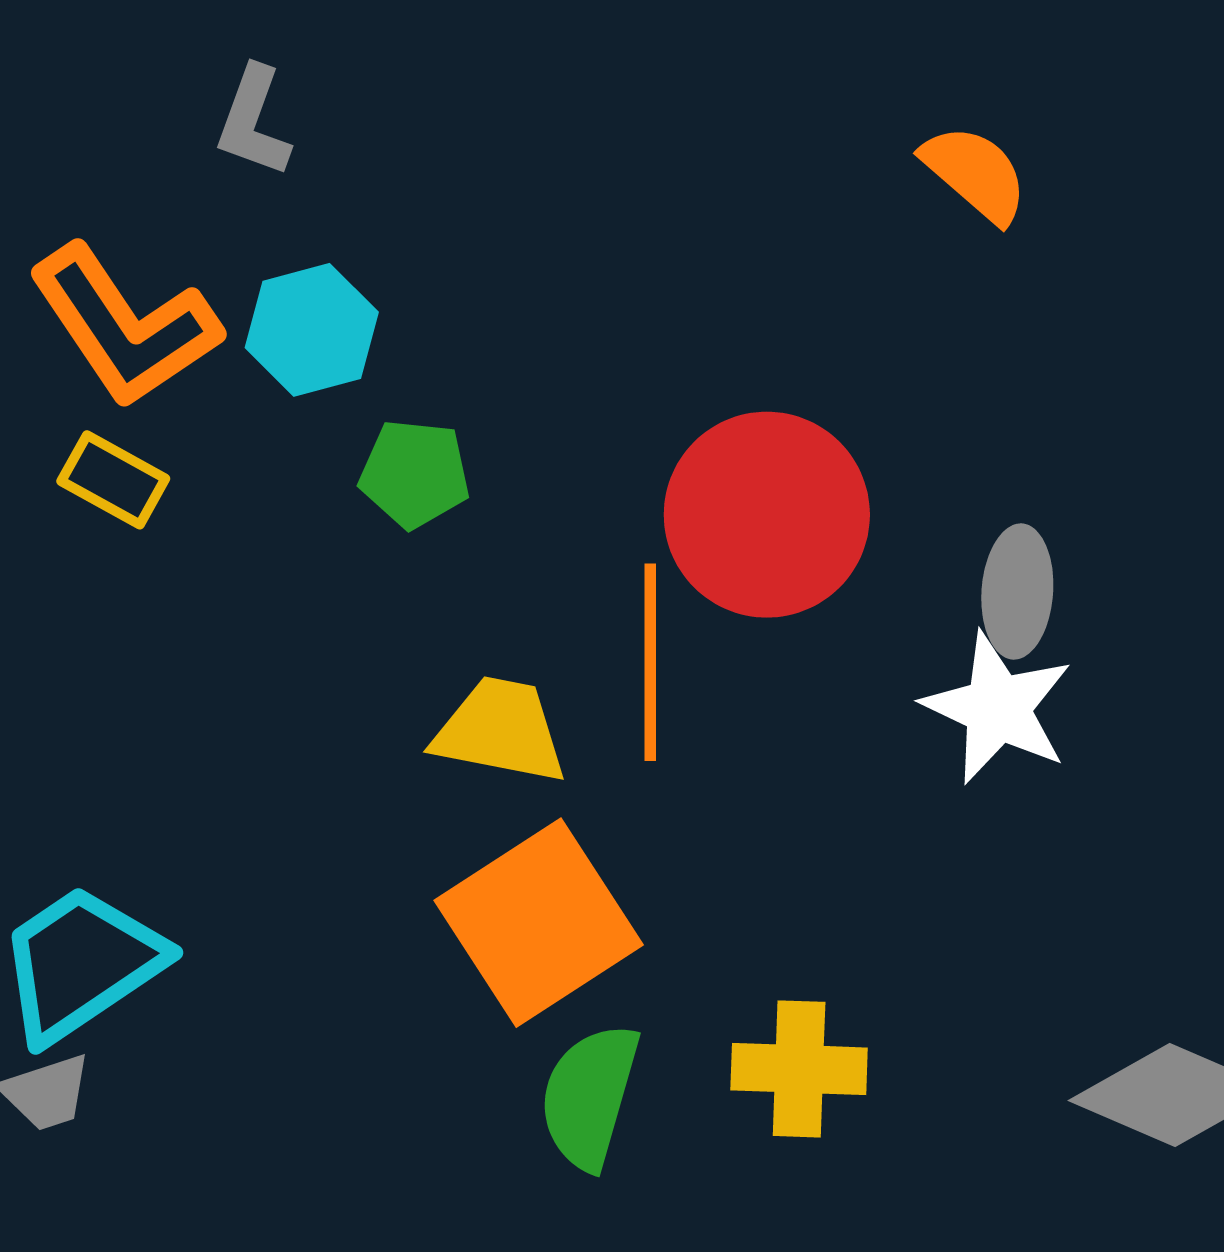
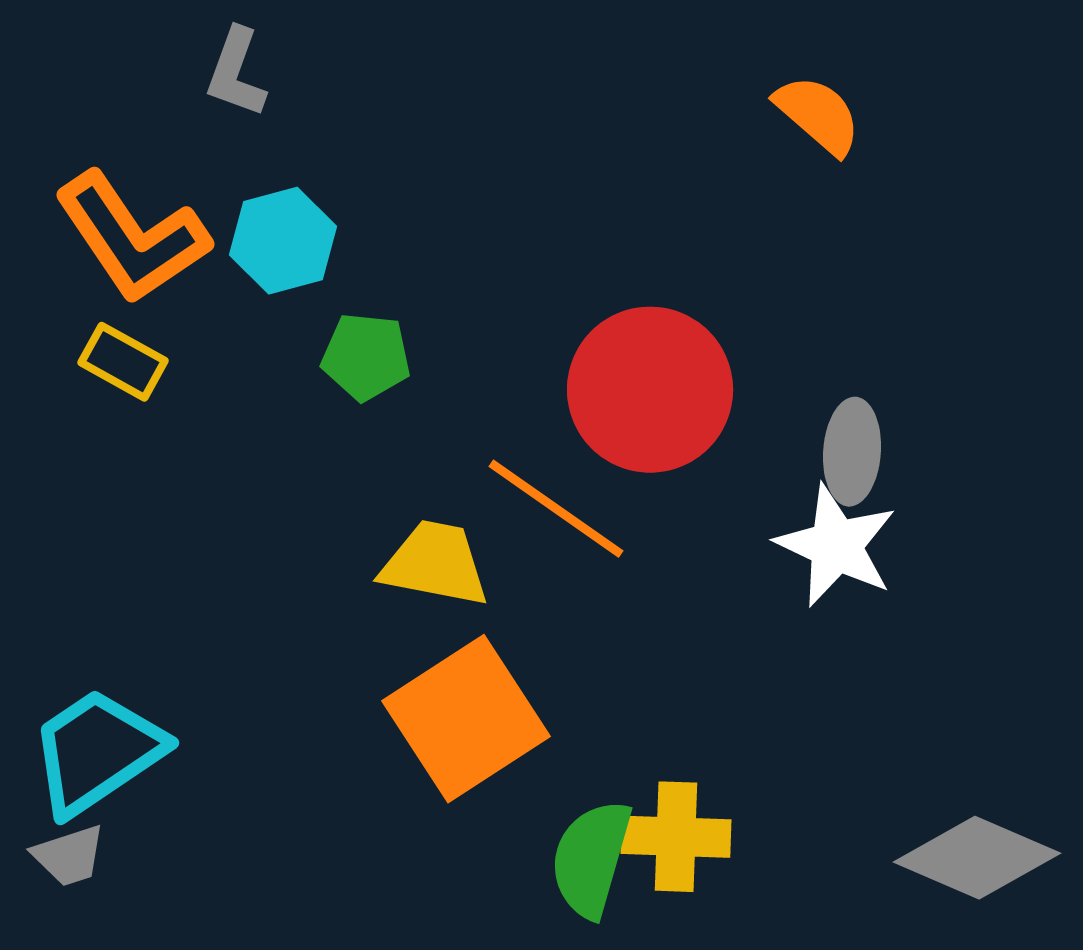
orange line: (650, 662) -> (556, 509), turned -55
green semicircle: (589, 1096) -> (591, 859), moved

